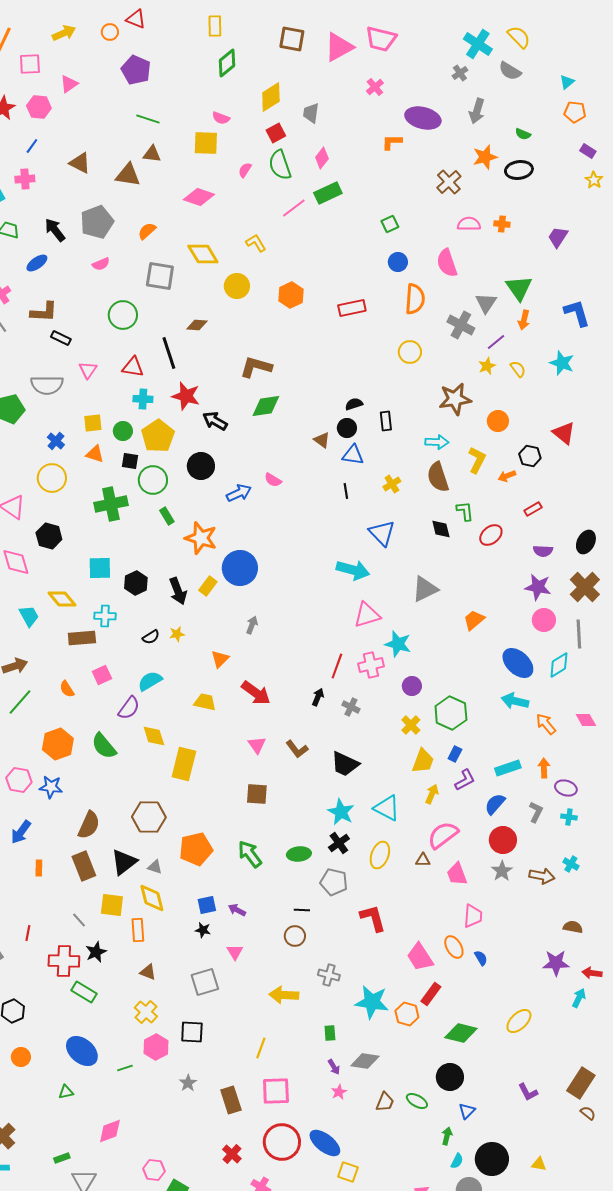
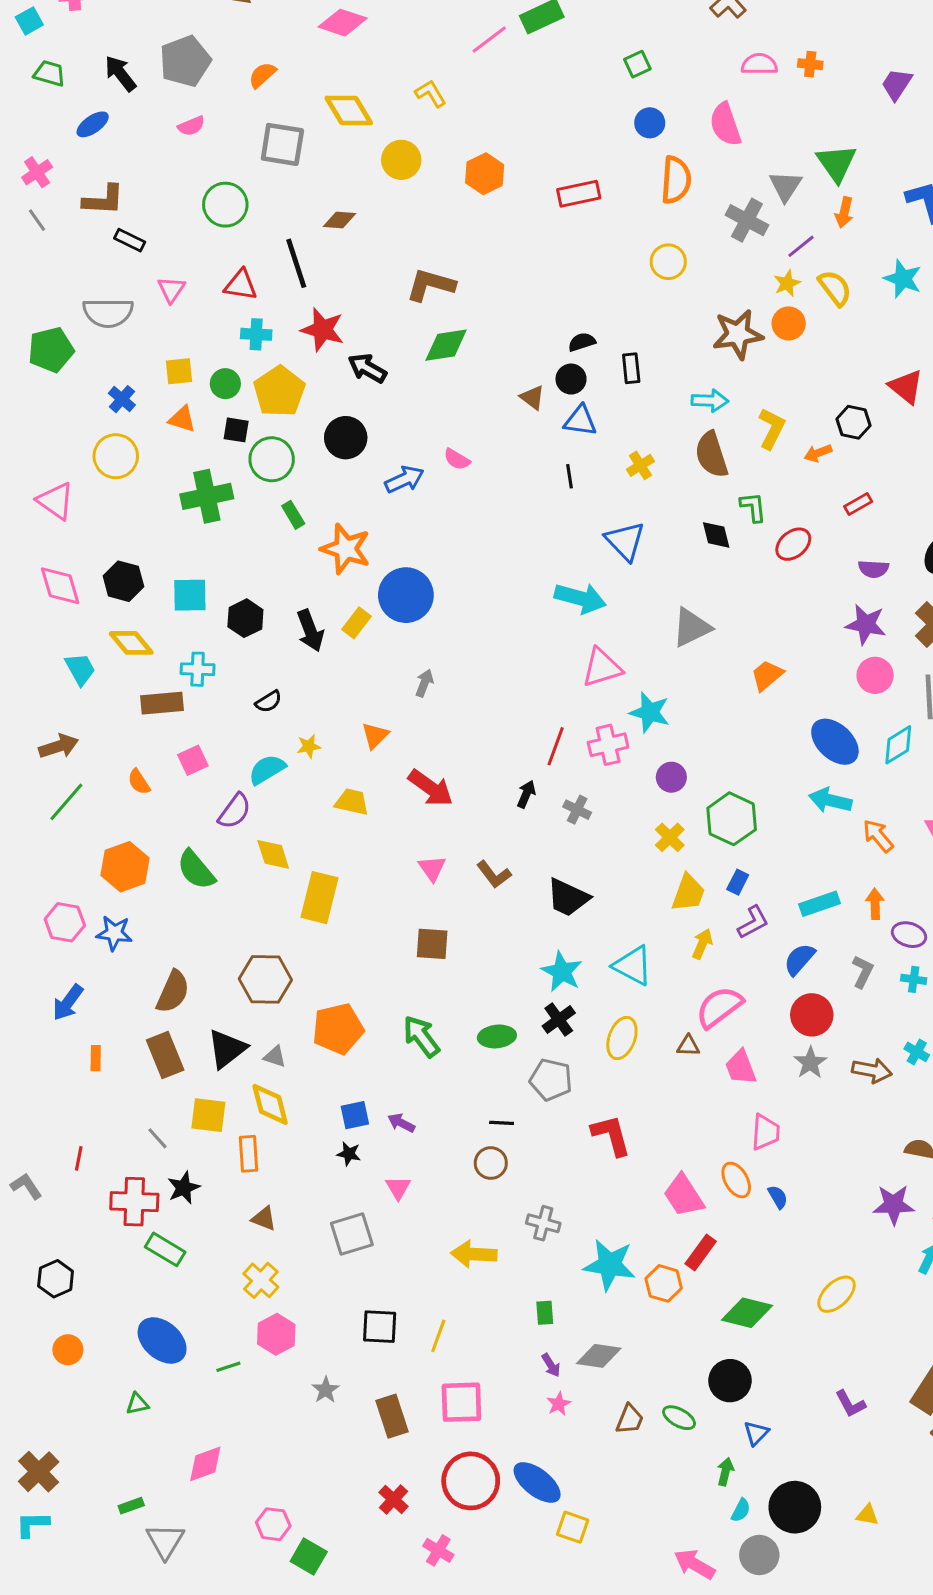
yellow semicircle: (518, 369) -> (835, 288), size x1.4
orange circle: (498, 421) -> (789, 323), moved
black hexagon: (49, 536) -> (123, 581), moved
yellow star: (177, 634) -> (309, 746), moved
black square: (192, 1032) -> (380, 1327), moved

